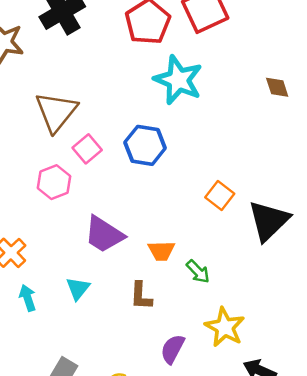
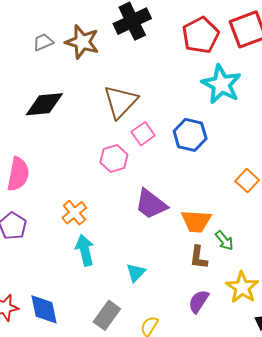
orange trapezoid: (161, 251) -> (196, 221), size x1.4
cyan triangle: (78, 288) -> (136, 273), moved
brown L-shape: (141, 296) -> (199, 257), moved
cyan arrow: (28, 298) -> (85, 250), size x1.4

